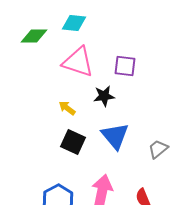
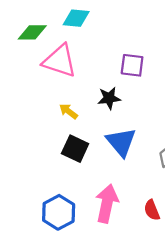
pink triangle: (78, 62) -> (60, 61), moved

